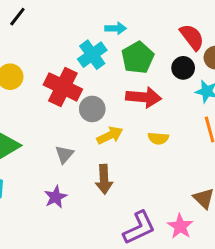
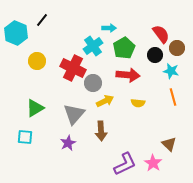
gray triangle: (64, 154) -> (74, 114), size x1.6

